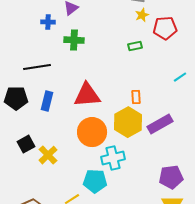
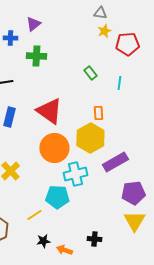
green rectangle: (135, 46) -> (90, 73), moved, turned 64
cyan line: (180, 77) -> (119, 83), moved, turned -48
red triangle: (87, 95) -> (49, 111), turned 40
purple rectangle: (160, 124) -> (115, 162), moved

